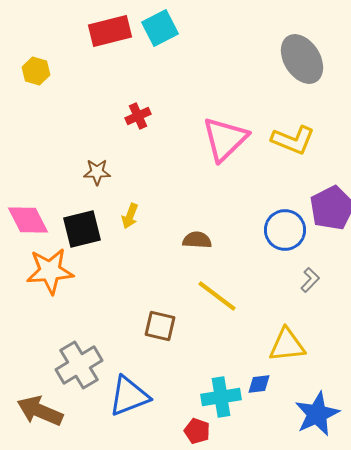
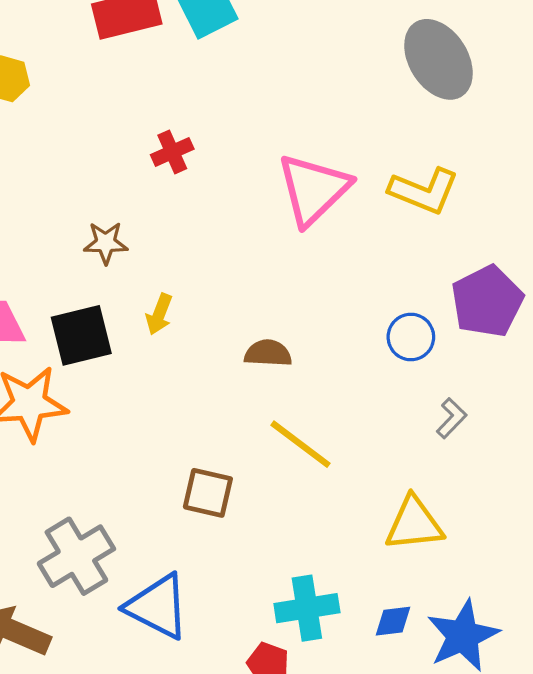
blue circle: (285, 230) -> (411, 337), size x0.7
blue diamond: (259, 384) -> (393, 621), moved
blue triangle: (129, 396) -> (158, 607), turned 48

